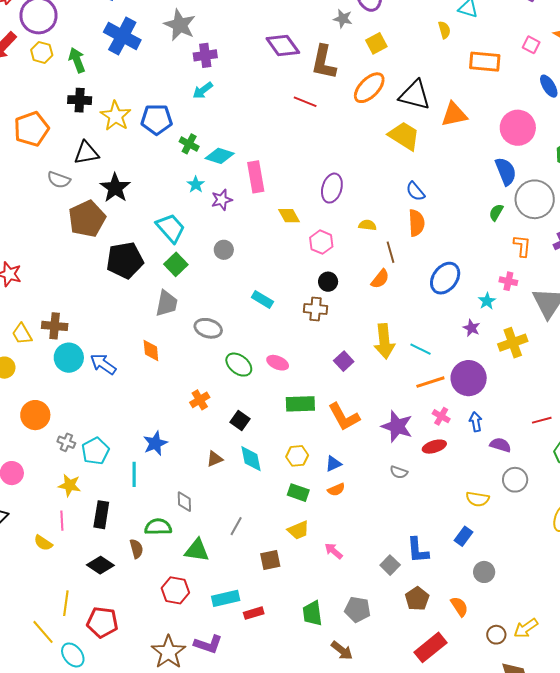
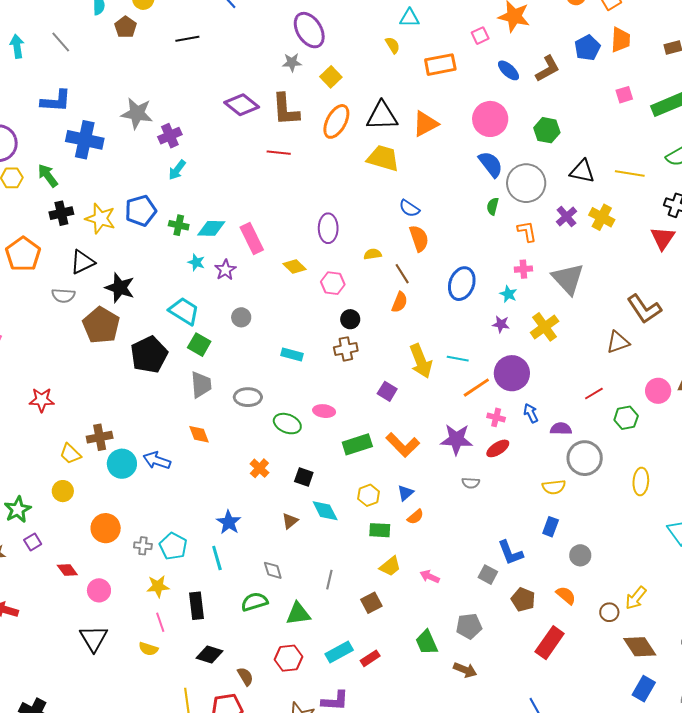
pink square: (531, 45) -> (480, 36), turned -36
gray circle: (515, 480) -> (585, 458), size x1.4
brown semicircle: (136, 549) -> (245, 676), moved

